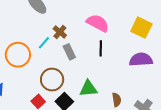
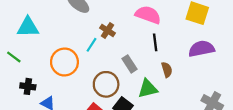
gray rectangle: (69, 52) -> (130, 64), moved
brown semicircle: (117, 100) -> (167, 70), moved

